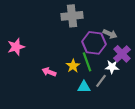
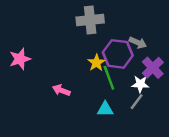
yellow star: (73, 66) -> (96, 63), moved
gray line: (101, 81) -> (137, 102), moved

